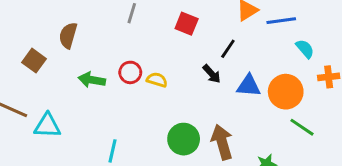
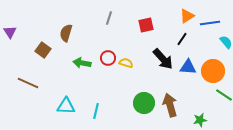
red square: (187, 24) -> (146, 25), turned -35
black line: (228, 49) -> (182, 39), moved
black arrow: (212, 74) -> (163, 59), size x1.6
cyan triangle: (47, 126) -> (66, 106), moved

